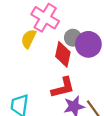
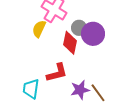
red L-shape: (63, 88) -> (57, 73), moved

